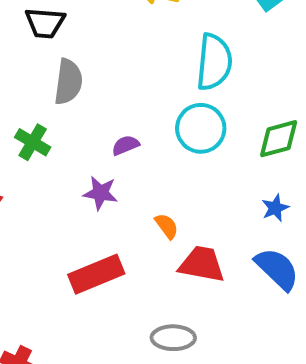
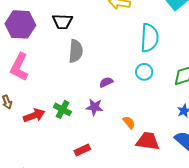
cyan circle: (201, 128) -> (144, 72), size x0.7
green cross: (33, 142) -> (63, 109), moved
red rectangle: (96, 274) -> (82, 150), moved, size x0.6

